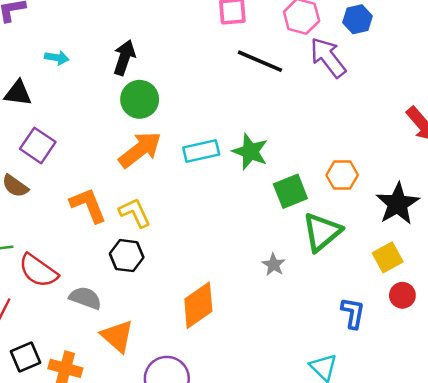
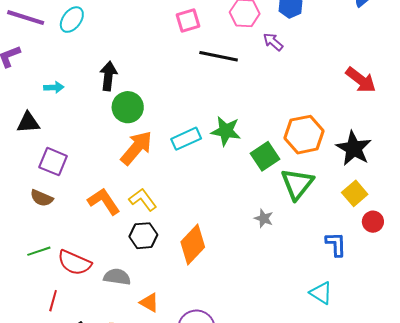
purple arrow: (328, 57) -> (273, 42), size x0.6
orange hexagon: (342, 175) -> (304, 135), size x1.5
orange diamond: (198, 305) -> (193, 244), moved
orange triangle: (117, 336) -> (149, 302), size x0.7

